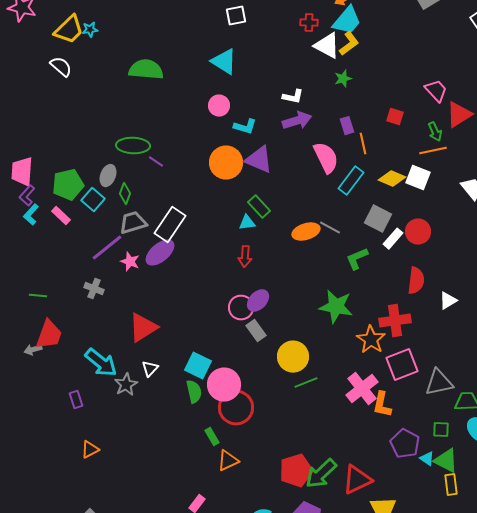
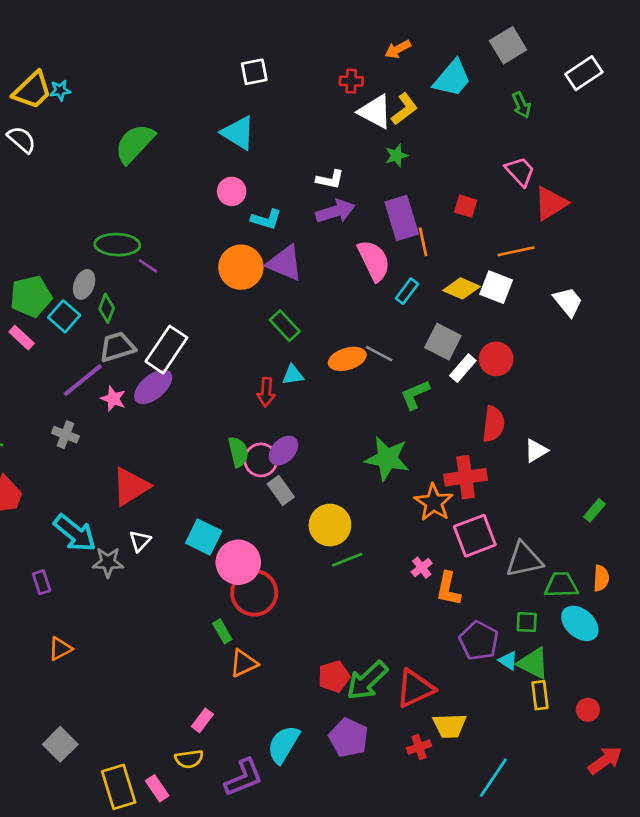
cyan trapezoid: (347, 21) -> (452, 78), moved
green semicircle: (146, 70) -> (135, 144), turned -52
purple rectangle: (347, 126) -> (402, 218), size x1.8
green arrow: (435, 132) -> (521, 105), moved
cyan rectangle: (351, 181) -> (407, 291), size x0.7
cyan triangle: (247, 223) -> (293, 375), moved
gray star: (126, 385) -> (108, 562), turned 30
pink cross: (362, 389) -> (422, 568), size x0.5
green semicircle: (194, 392) -> (238, 452), moved
red pentagon: (296, 471) -> (334, 677), size x0.7

